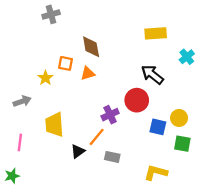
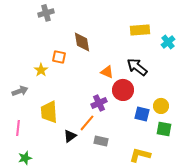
cyan cross: (187, 57) -> (168, 42), moved
orange triangle: (88, 73) -> (107, 72), moved, turned 40
green star: (12, 176) -> (25, 158), moved

